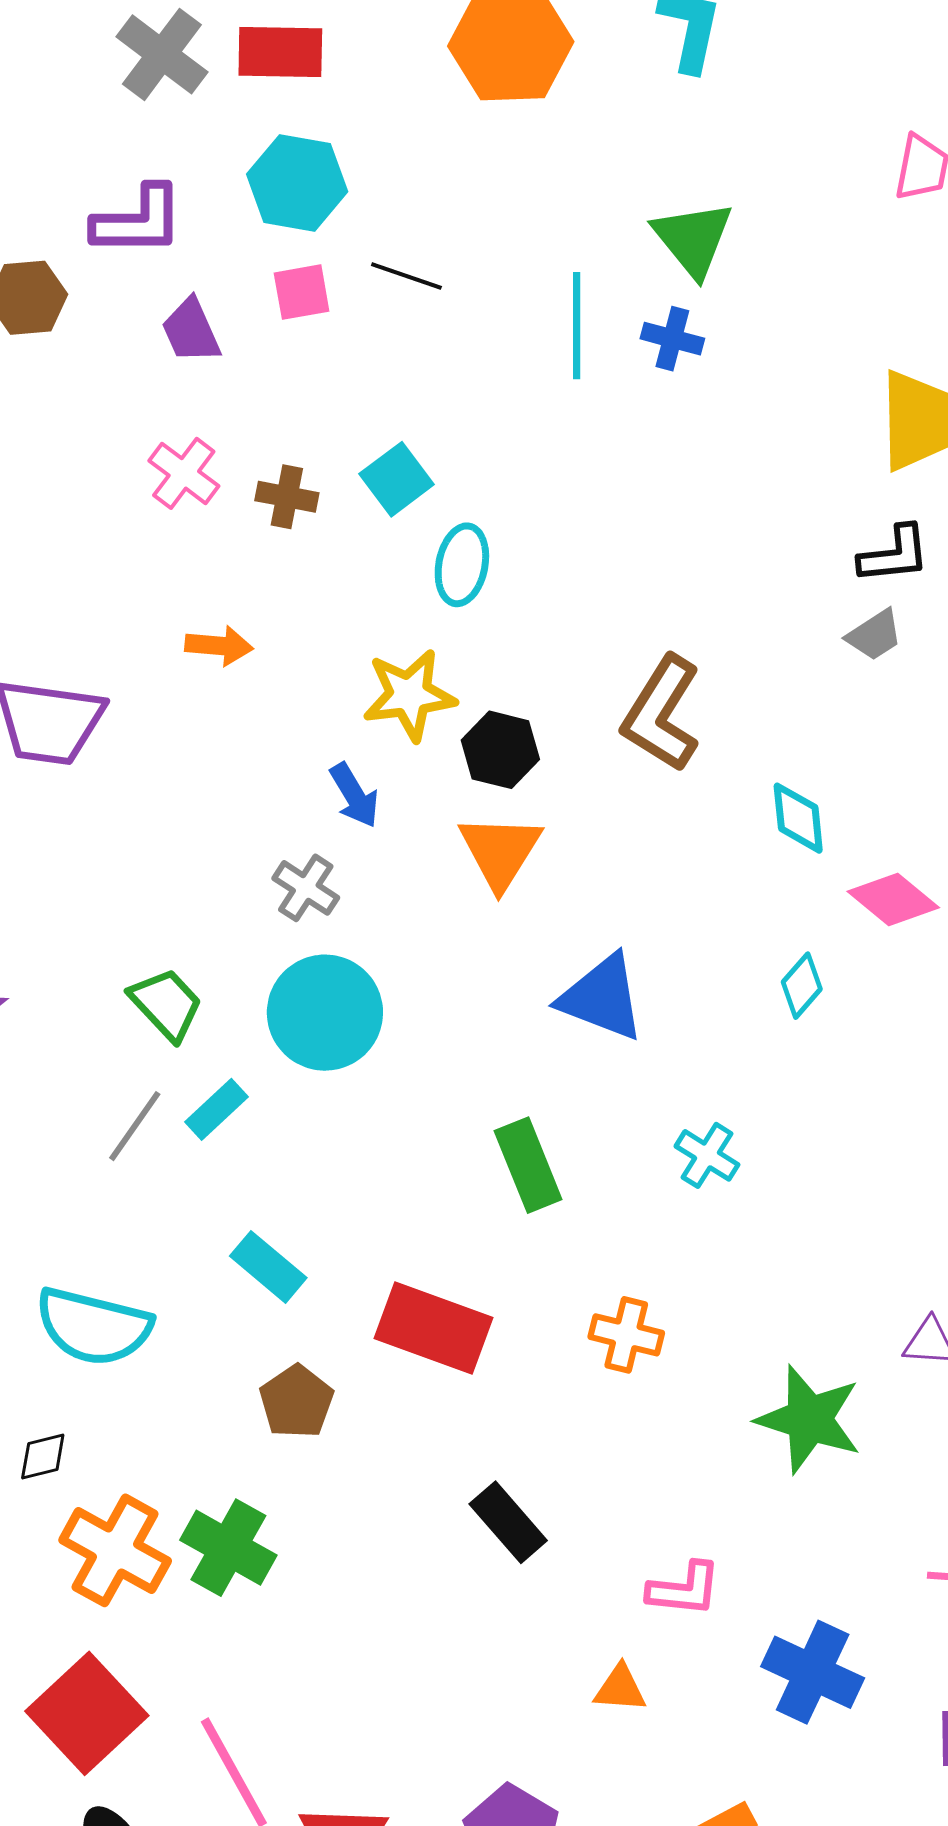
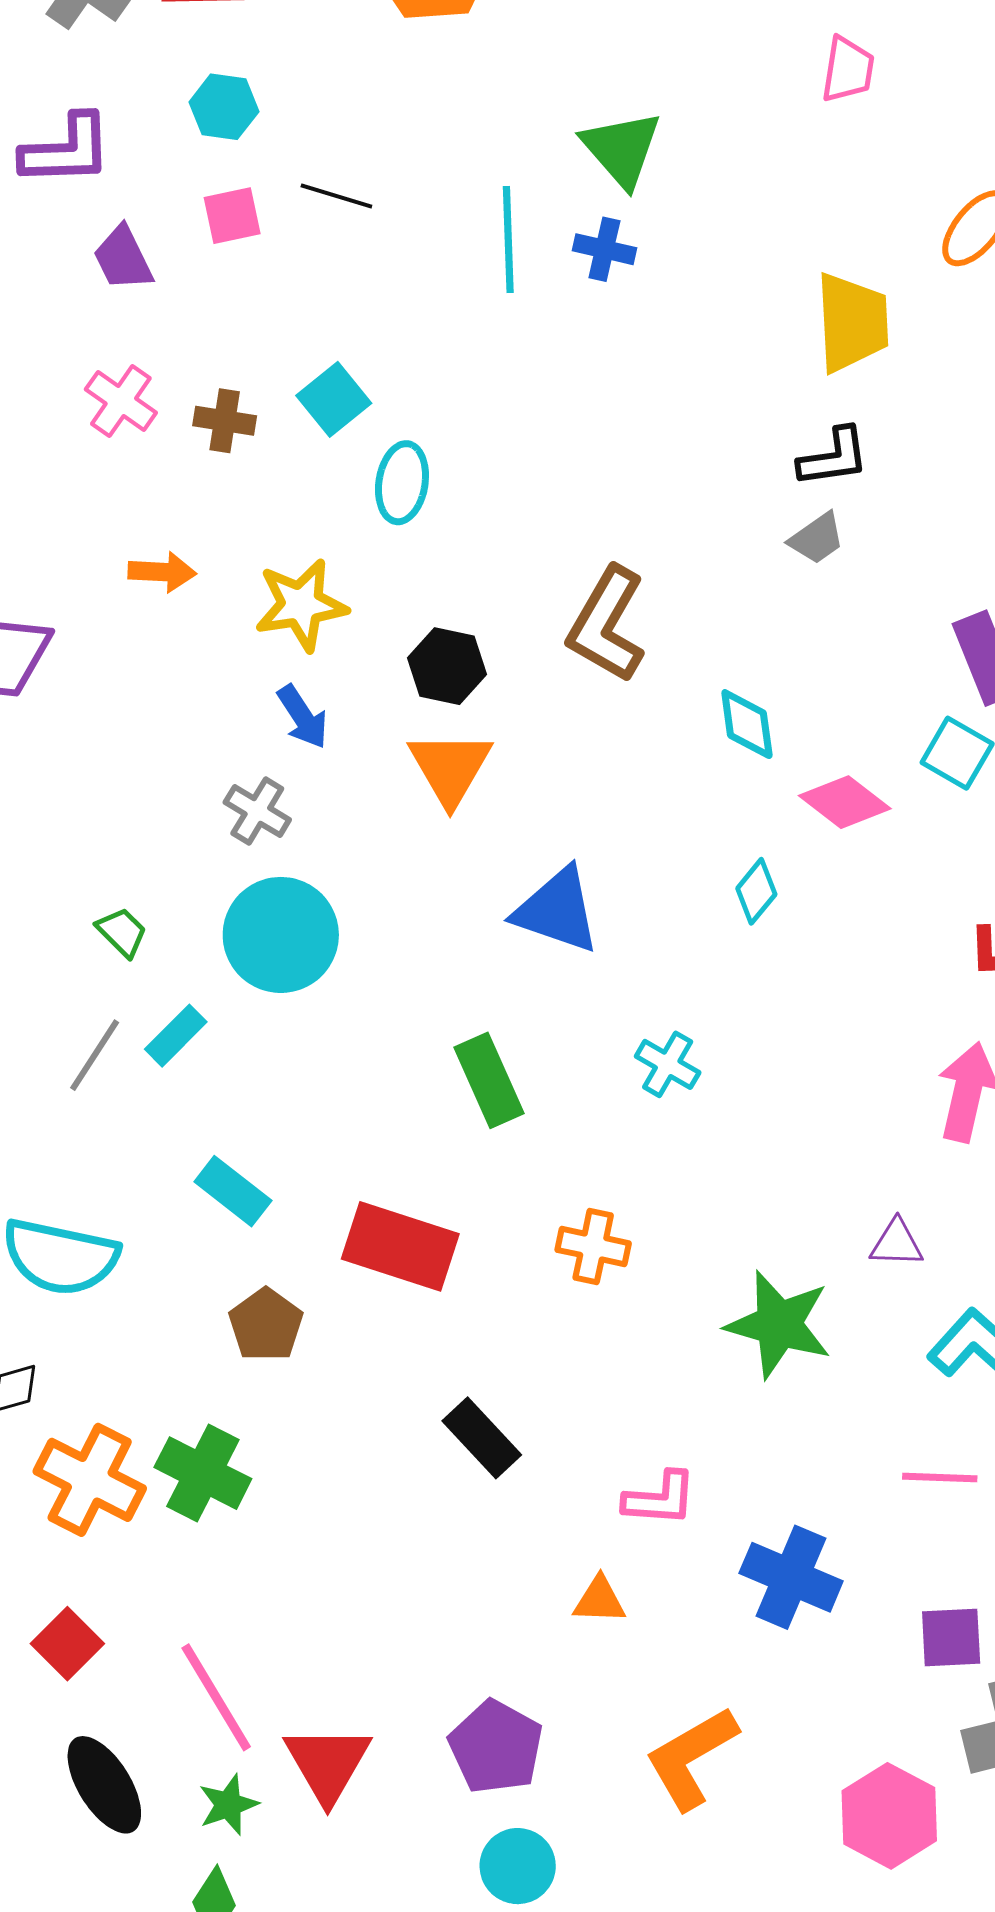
cyan hexagon: (297, 183) -> (224, 107), size x0.7
yellow star: (409, 695) -> (301, 605), moved
green trapezoid: (166, 1004) -> (122, 932), size x0.7
red square: (87, 1713) -> (67, 1644), size x0.6

